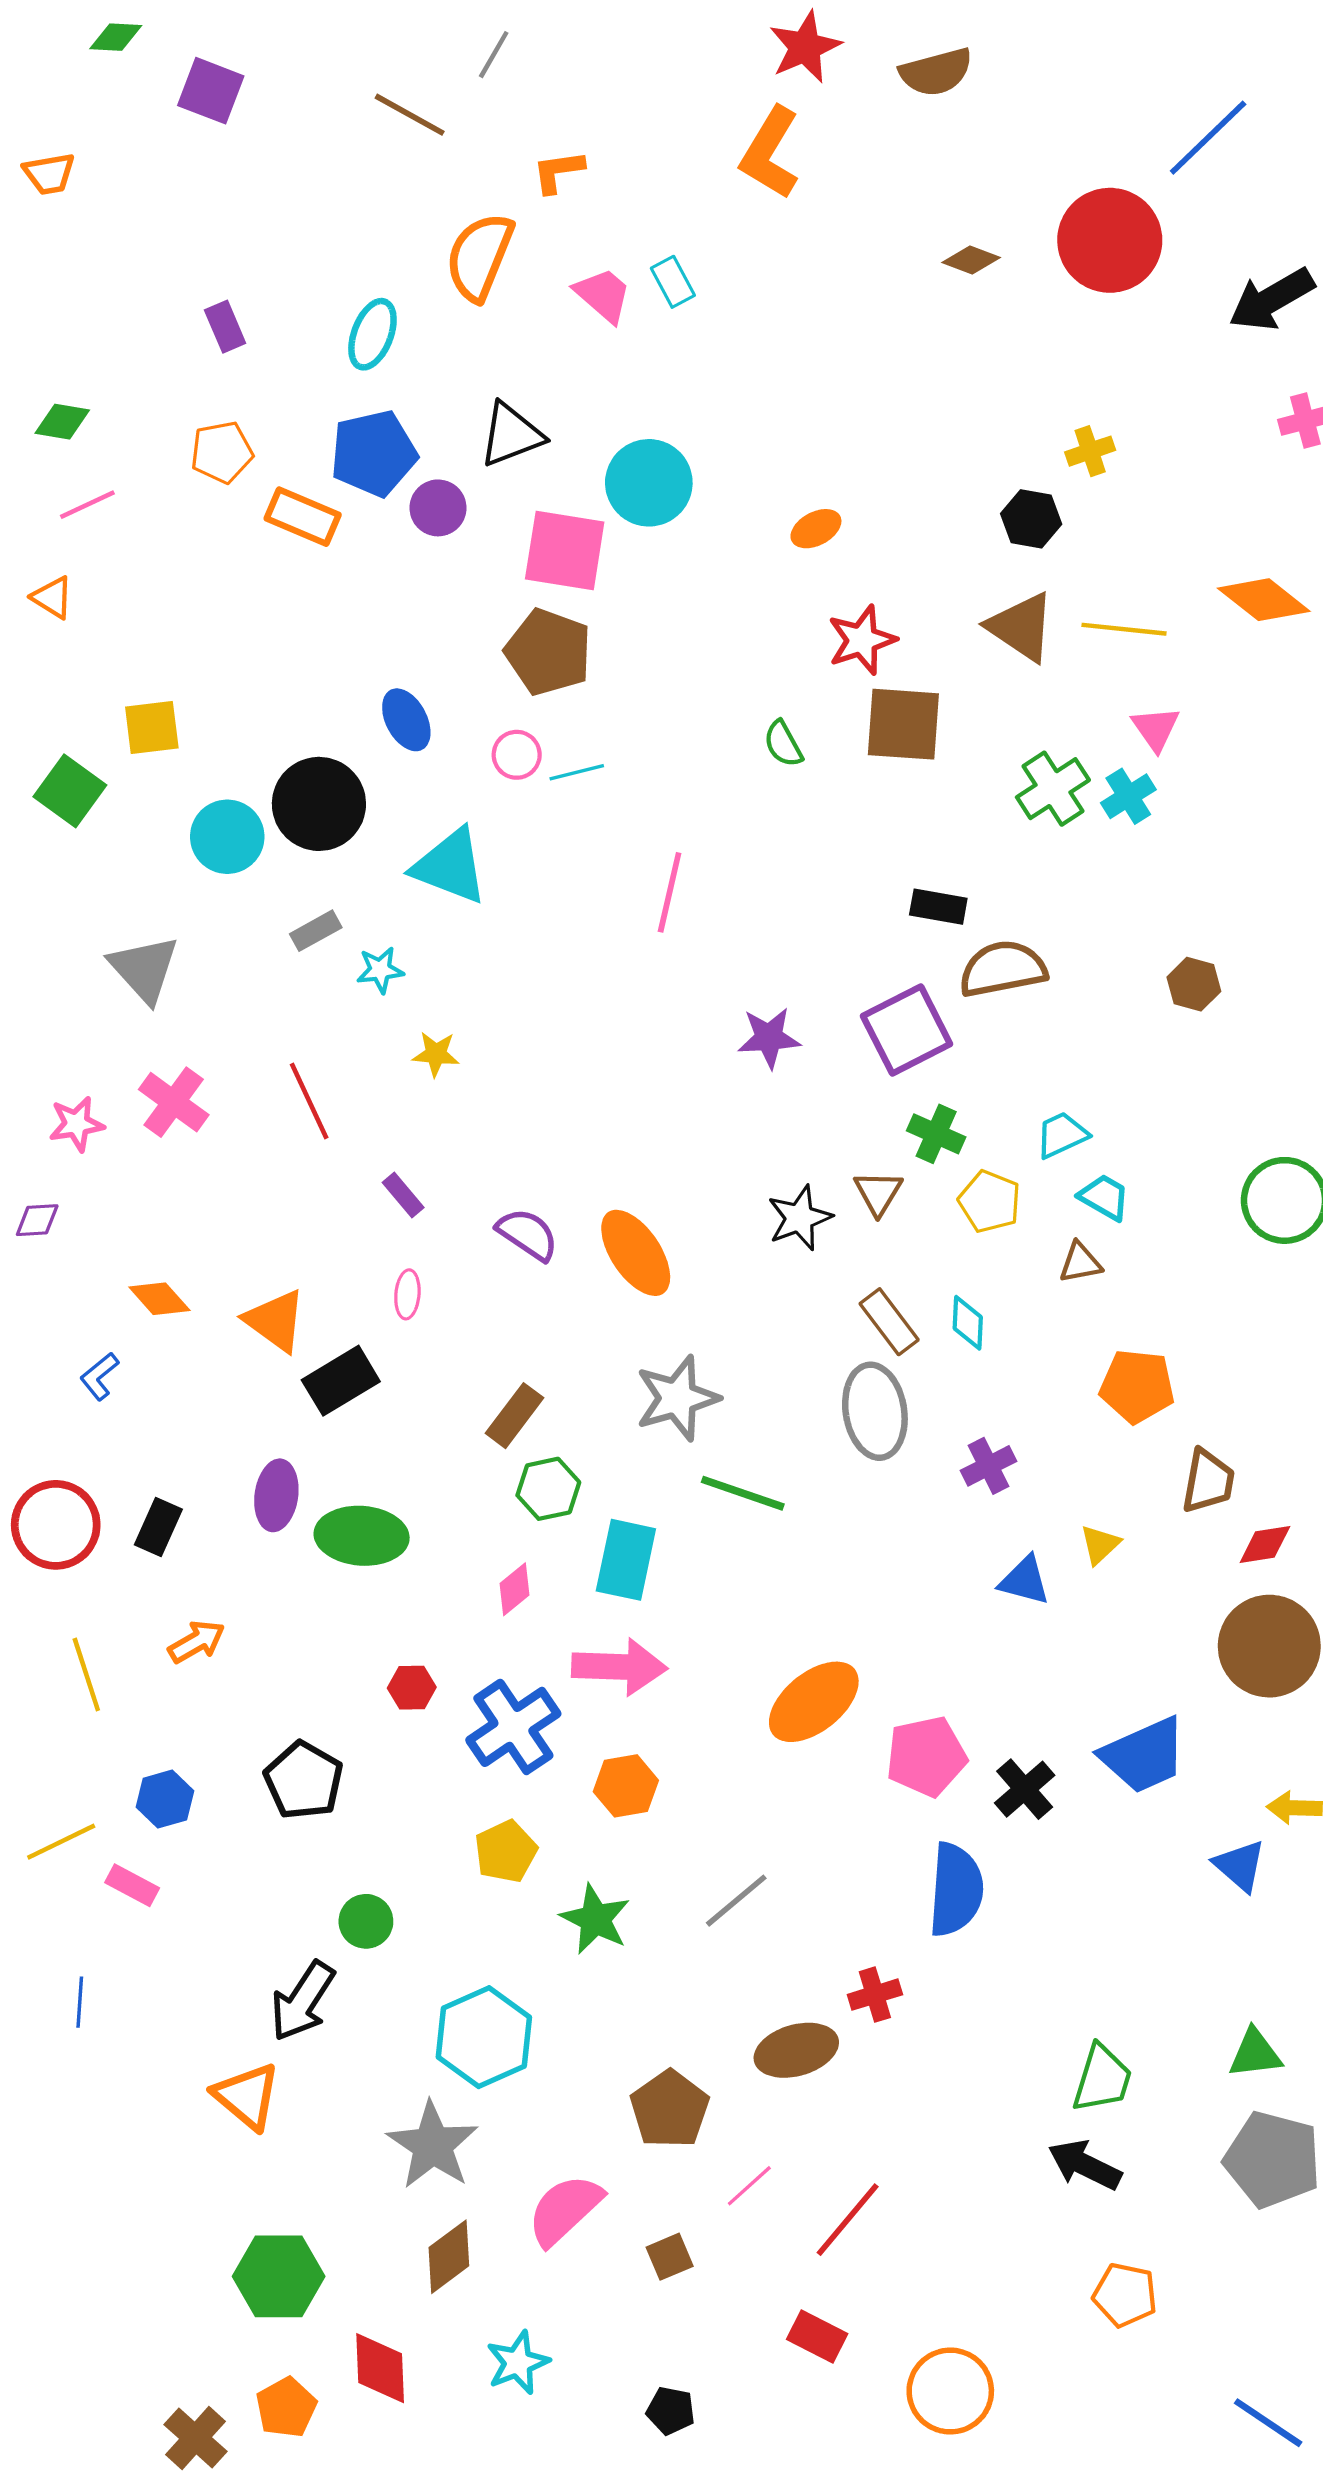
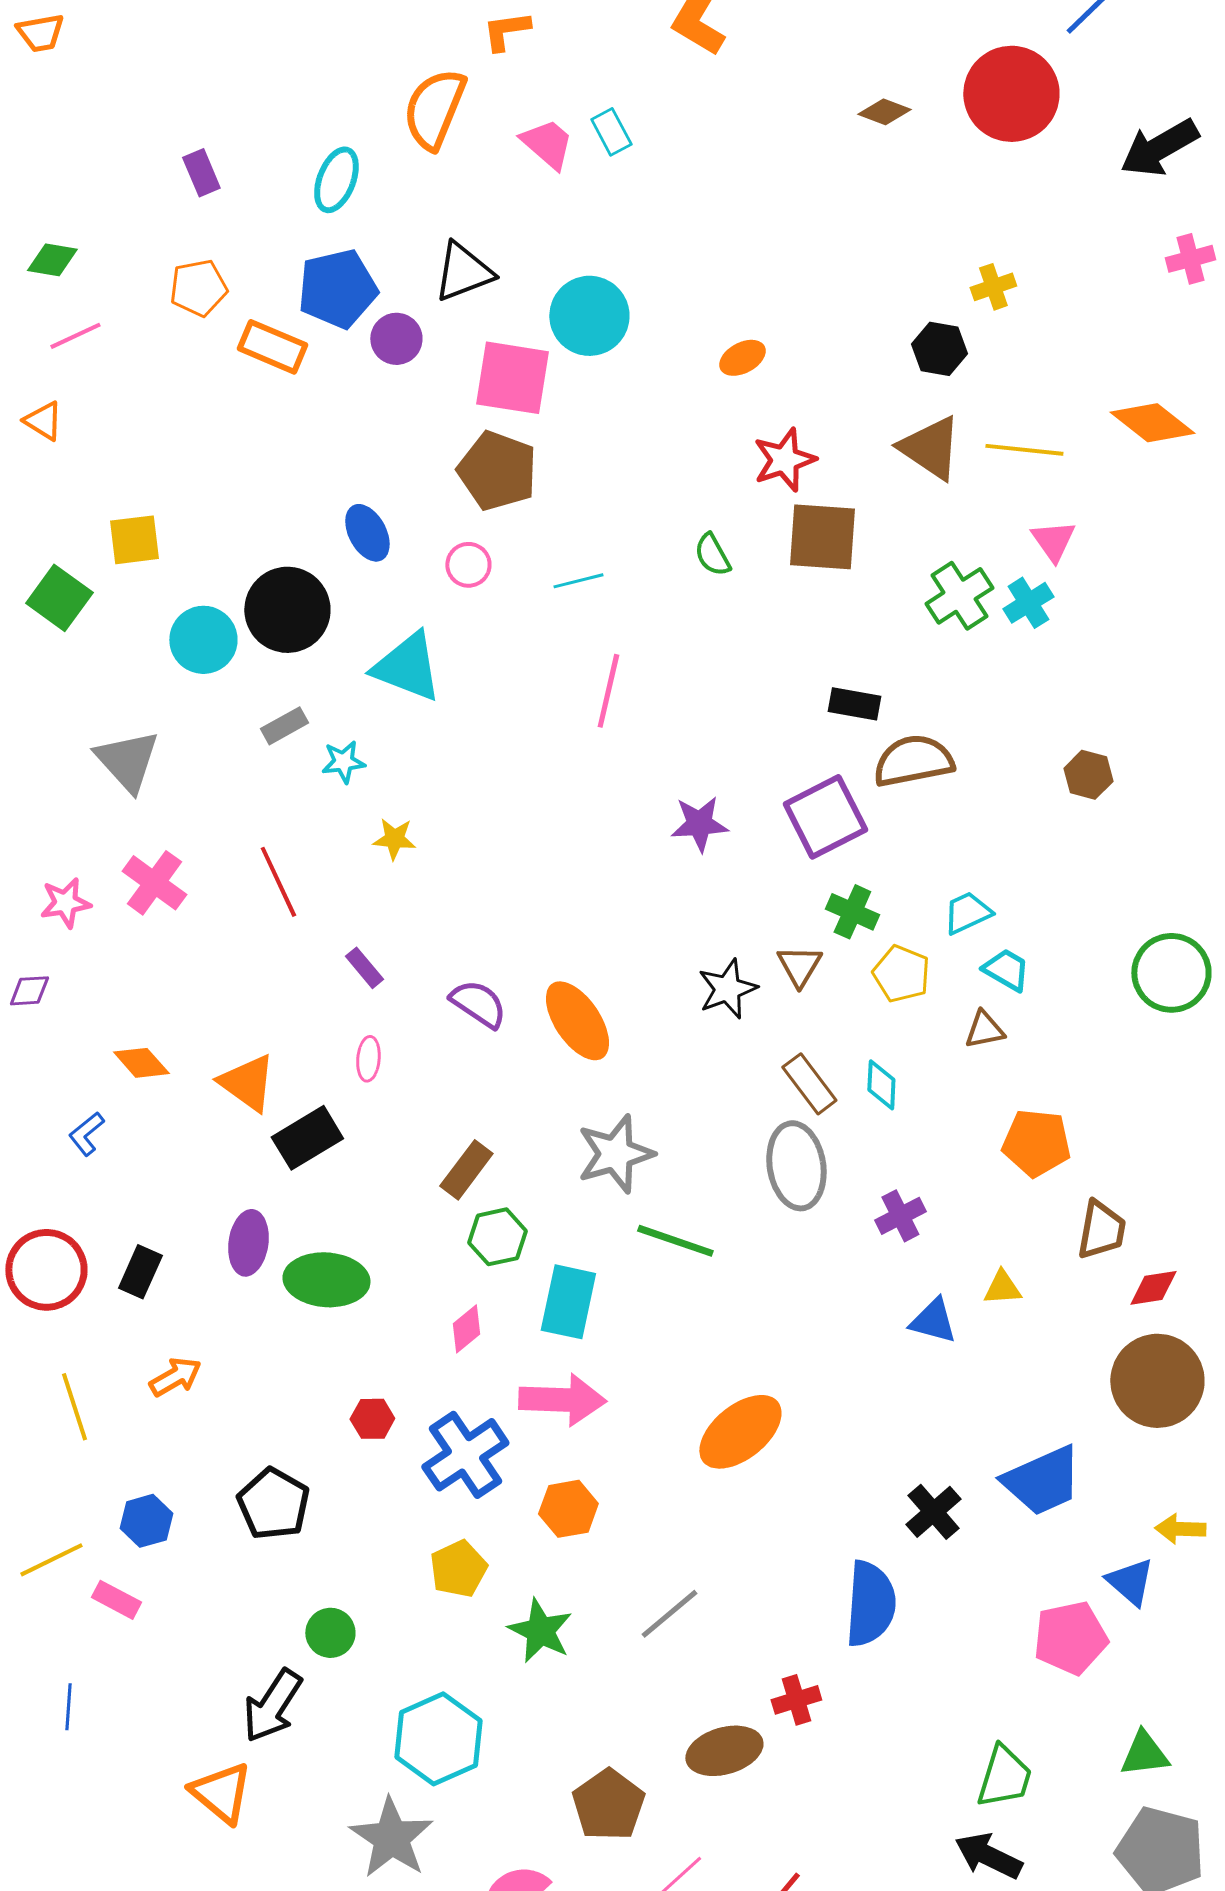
cyan line: (577, 772) -> (578, 581), moved
yellow triangle: (1100, 1545) -> (1002, 1288), turned 39
pink pentagon: (926, 1756) -> (1070, 1638), moved

